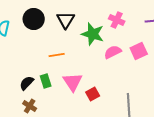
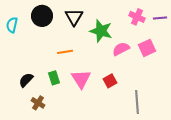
pink cross: (117, 20) -> (137, 17), moved
black semicircle: (27, 83) -> (26, 80), moved
red square: (93, 94) -> (110, 81), moved

